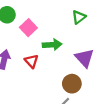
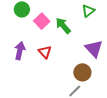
green arrow: (52, 45) -> (63, 26), moved, turned -126

